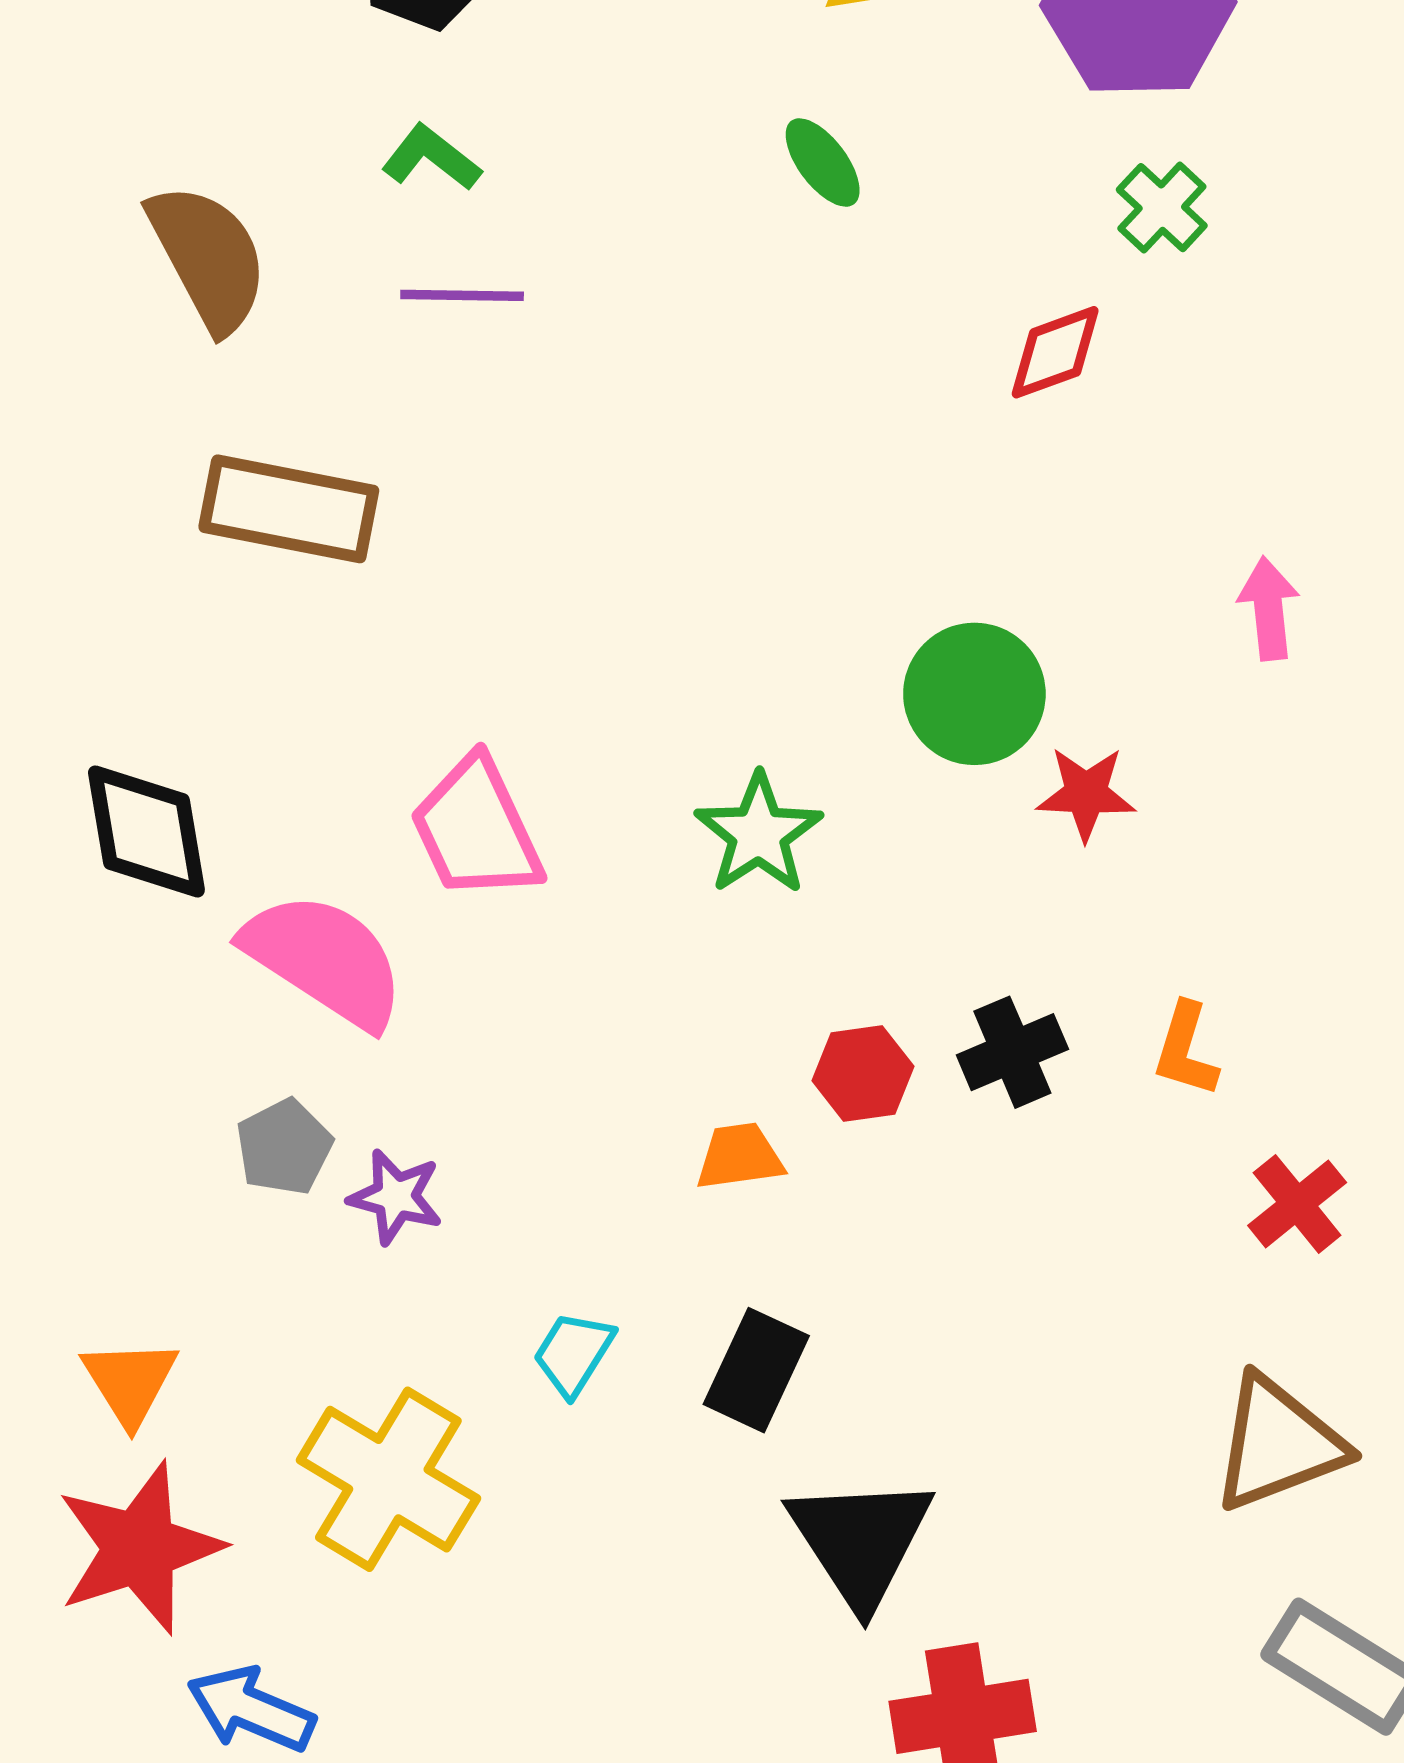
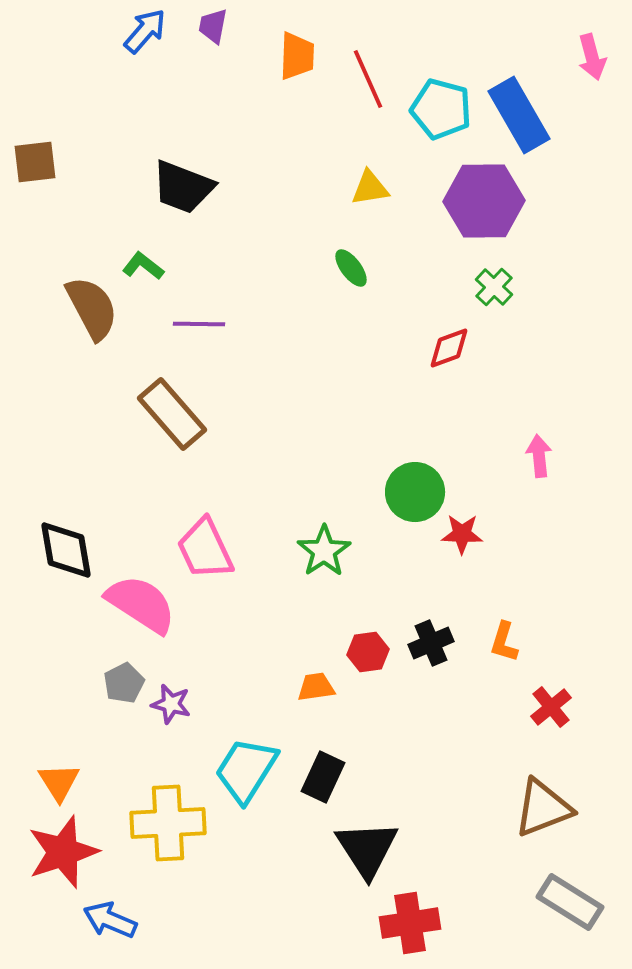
green L-shape: (431, 158) -> (143, 266), moved
brown rectangle: (289, 509) -> (172, 414), moved, turned 38
cyan trapezoid: (574, 1353) -> (246, 770), size x1.8
yellow cross: (388, 1479) -> (168, 823), turned -34

